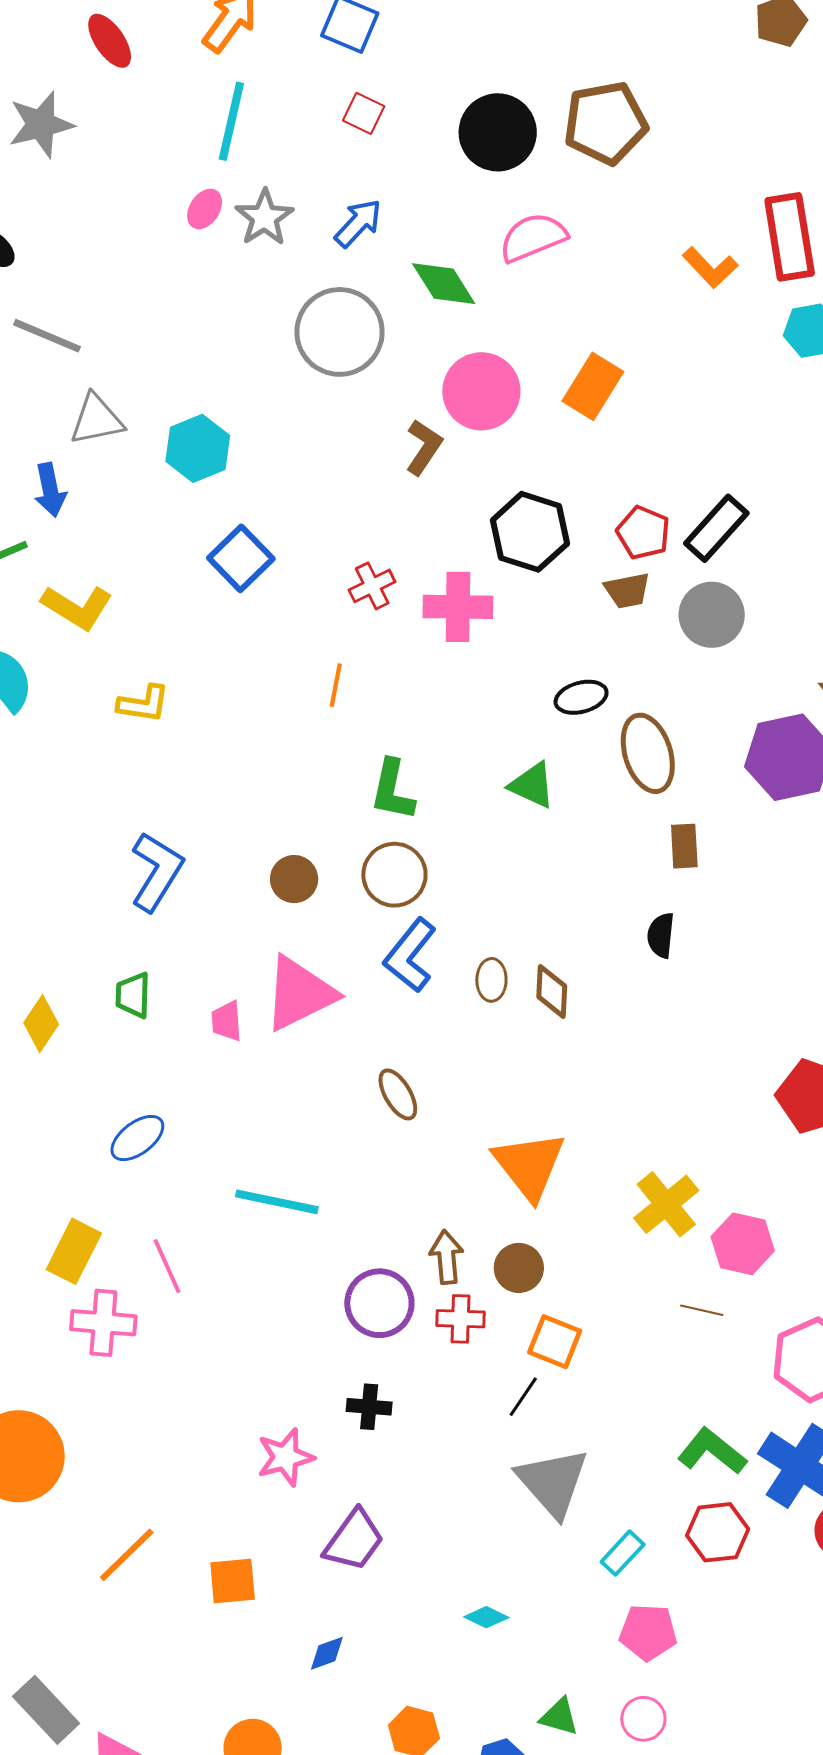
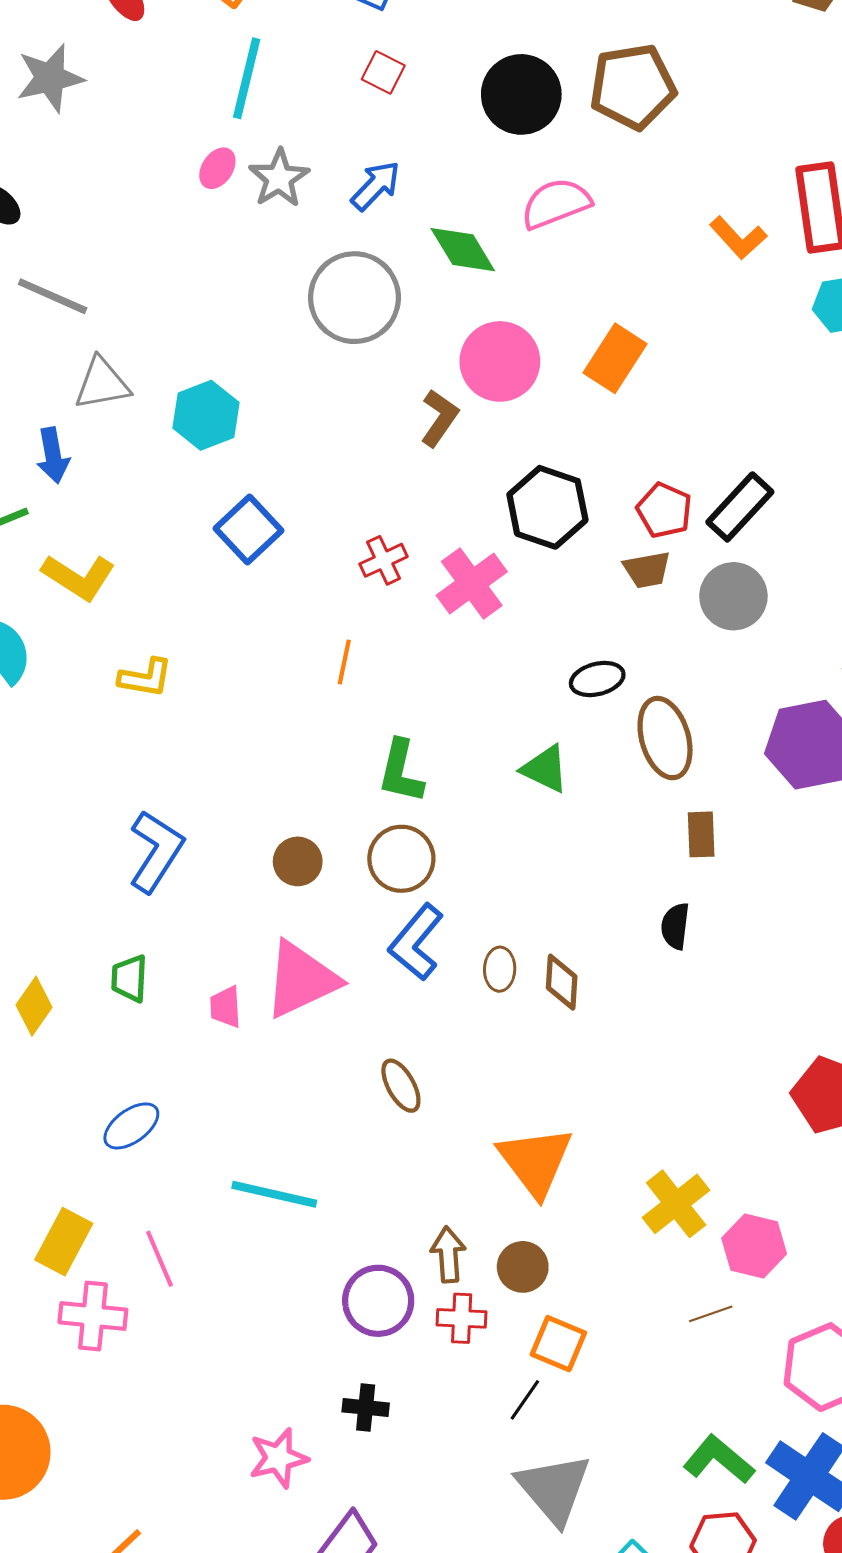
pink cross: (458, 607) -> (472, 584), turned -38
brown line: (702, 1310) -> (711, 1314), turned -33

